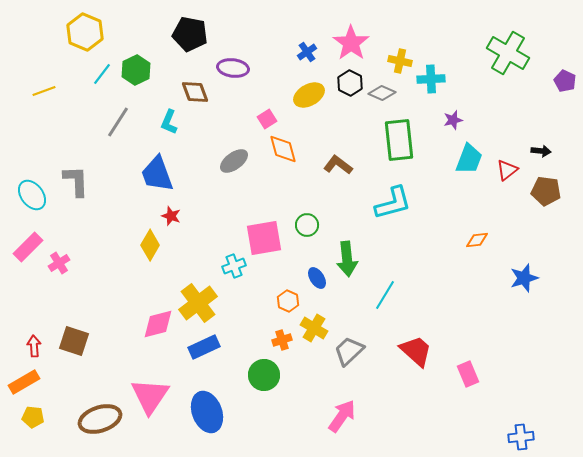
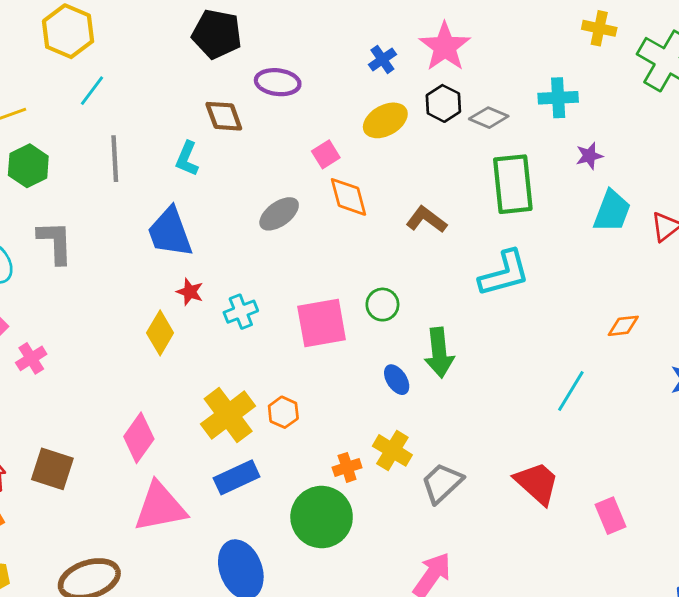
yellow cross: (400, 61) -> (599, 28), moved
green hexagon: (136, 70) -> (28, 166), moved
gray line: (118, 122) -> (115, 159), turned -36
cyan cross: (234, 266) -> (241, 312), moved
cyan line: (385, 295) -> (571, 391), moved
orange hexagon: (288, 301) -> (283, 412), moved
pink diamond: (158, 324) -> (139, 438), moved, turned -40
green circle: (264, 375) -> (322, 517), size x1.4
pink triangle: (150, 396) -> (160, 507), moved, turned 45

